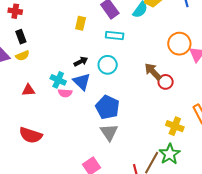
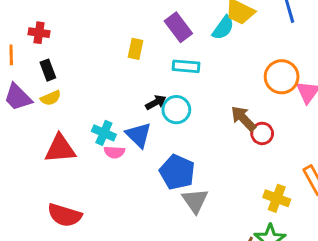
black arrow: (81, 62) -> (156, 102), moved
red triangle: (28, 90) -> (60, 149), size x1.6
gray triangle: (109, 132) -> (195, 201), moved

